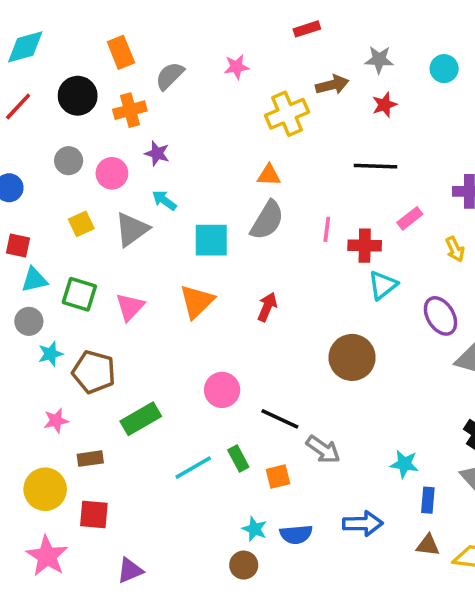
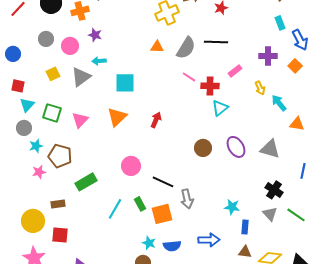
cyan arrow: (164, 200) -> (99, 61), turned -40
gray semicircle: (267, 220) -> (186, 48), moved
pink line: (327, 229) -> (189, 77), turned -64
cyan triangle: (34, 280) -> (27, 105), turned -35
purple ellipse: (440, 316) -> (236, 147), moved
brown circle: (352, 357) -> (203, 148), size x0.7
pink star: (56, 421) -> (39, 172), moved
gray arrow: (323, 450) -> (187, 199), turned 42
cyan line: (193, 468) -> (115, 209), turned -30
orange square: (278, 477) -> (162, 214), size x1.5

